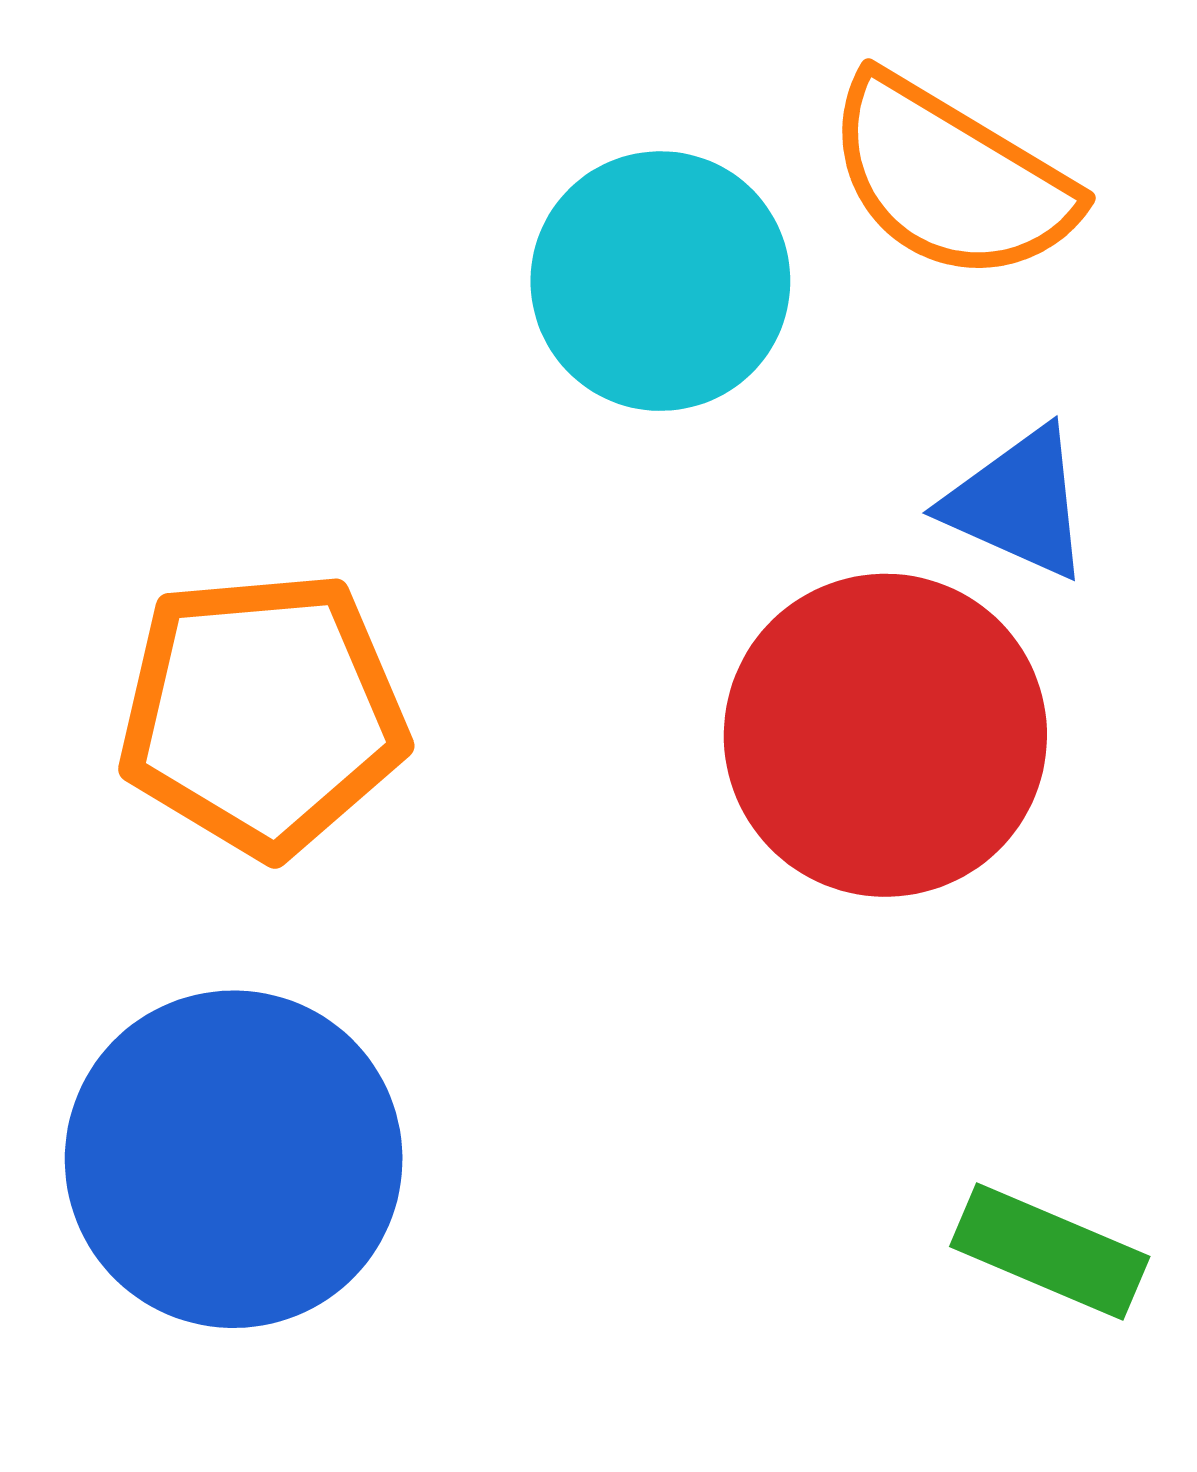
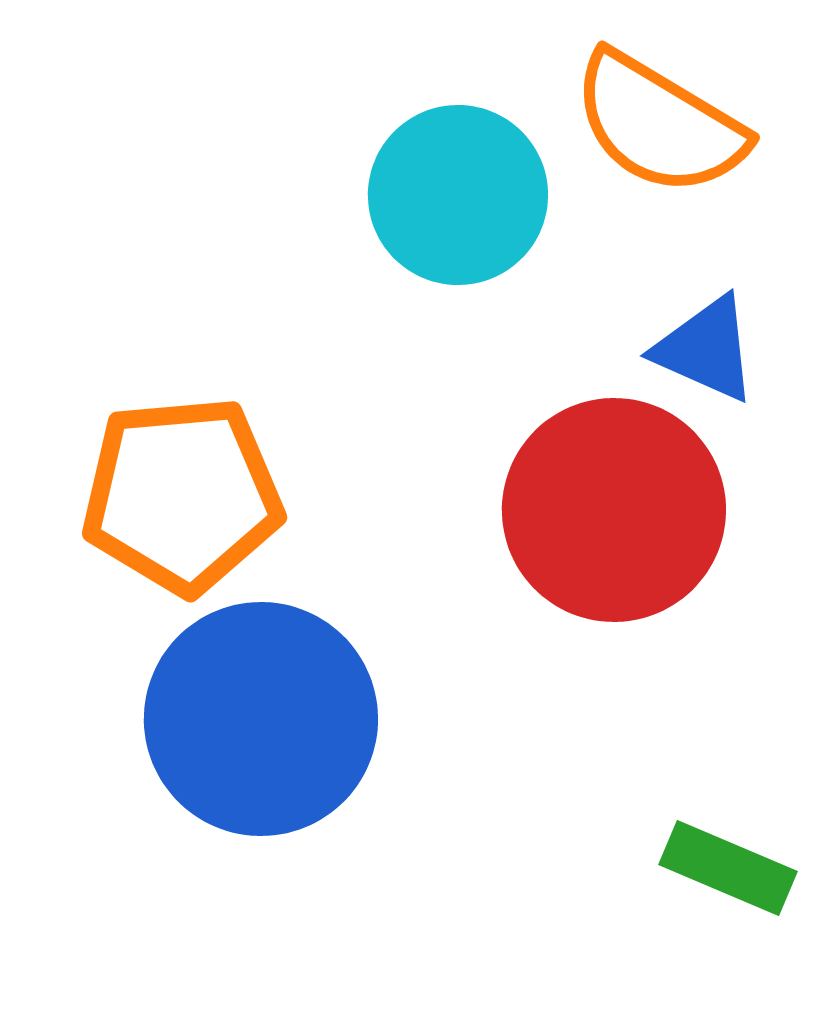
blue circle: (234, 1159) -> (261, 719), moved

